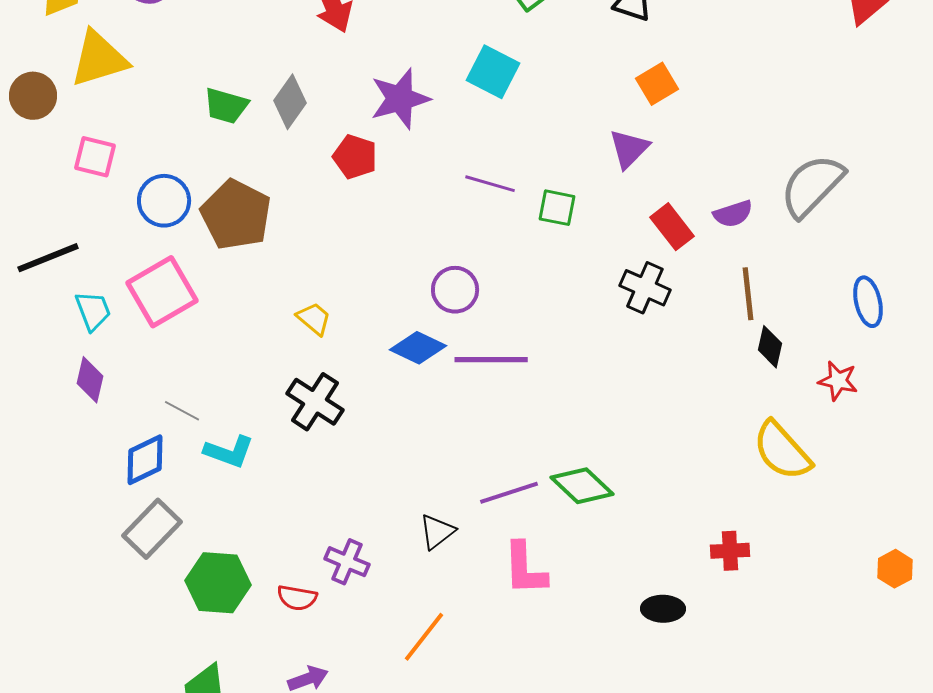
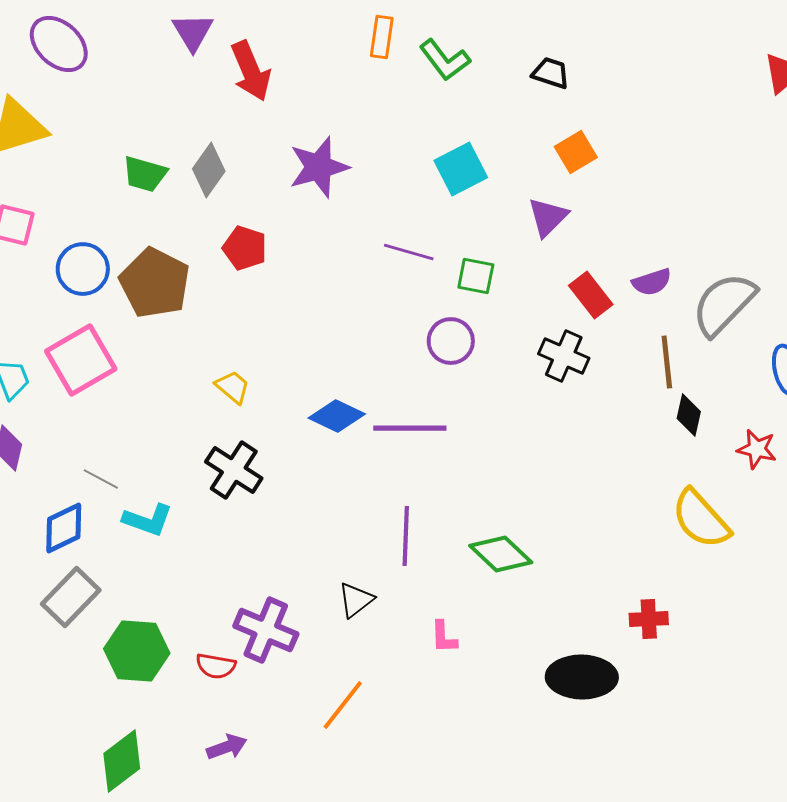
cyan square: (493, 72) -> (461, 169), moved, turned 36
red pentagon: (355, 157) -> (245, 248), moved
gray semicircle: (812, 186) -> (724, 304), moved
purple circle: (455, 290) -> (451, 341), moved
purple line: (509, 493) -> (406, 536), moved, turned -70
purple cross: (347, 562) -> (266, 630), size x1.4
pink L-shape: (525, 569) -> (444, 637), size x0.6
black ellipse: (663, 609) -> (582, 677), size x1.6

